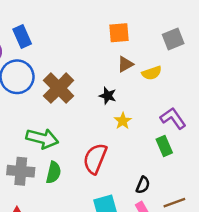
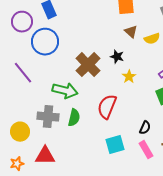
brown triangle: (125, 64) -> (131, 32), turned -48
brown cross: (59, 88) -> (88, 65), moved

